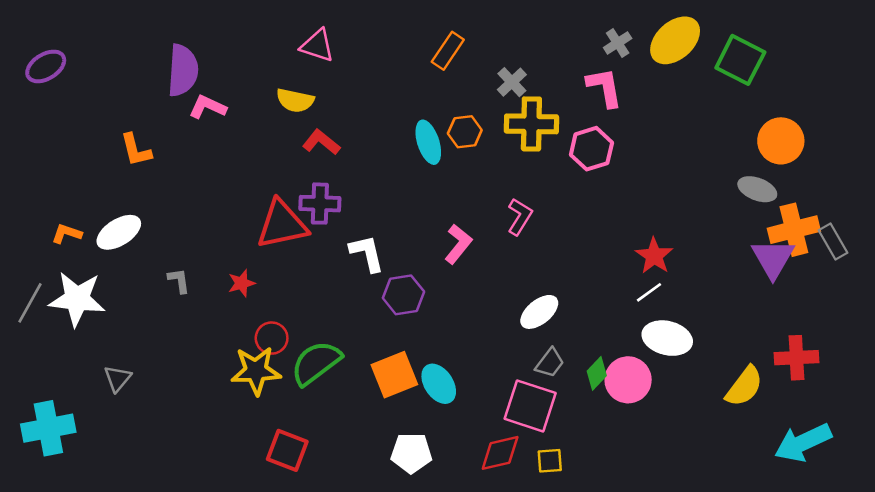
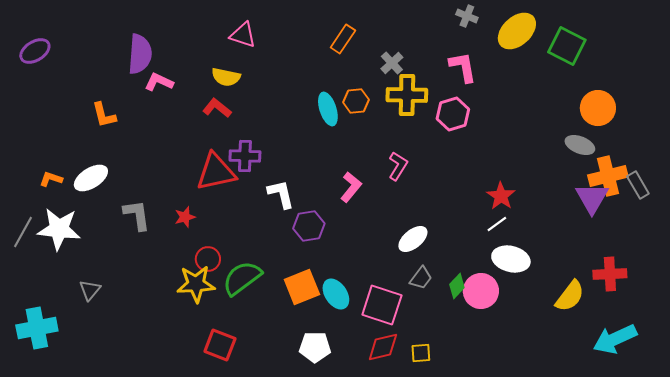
gray cross: (618, 43) -> (467, 16), moved, turned -35
red L-shape: (321, 142) -> (217, 108), moved
gray L-shape: (179, 281) -> (137, 215), size x1.6
pink square: (530, 406) -> (382, 305), moved

